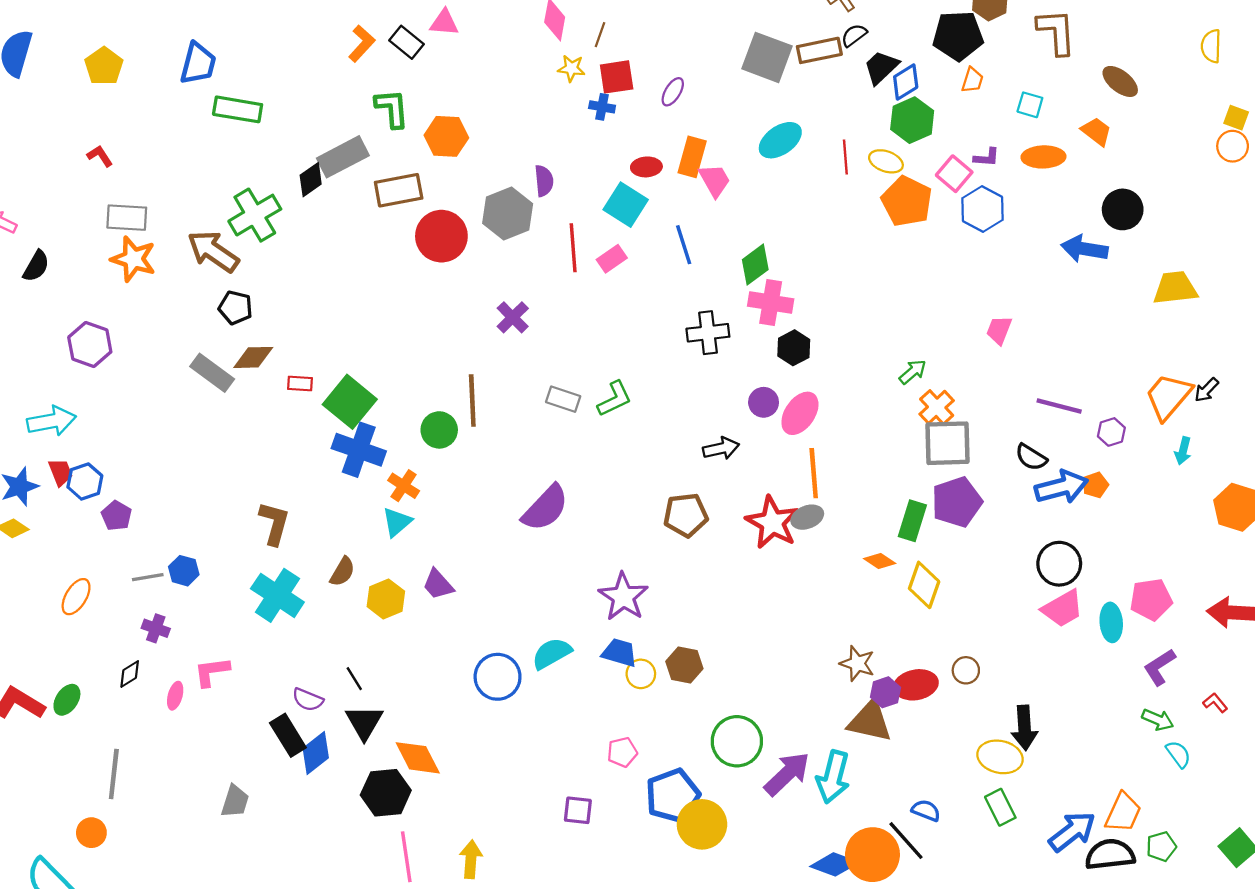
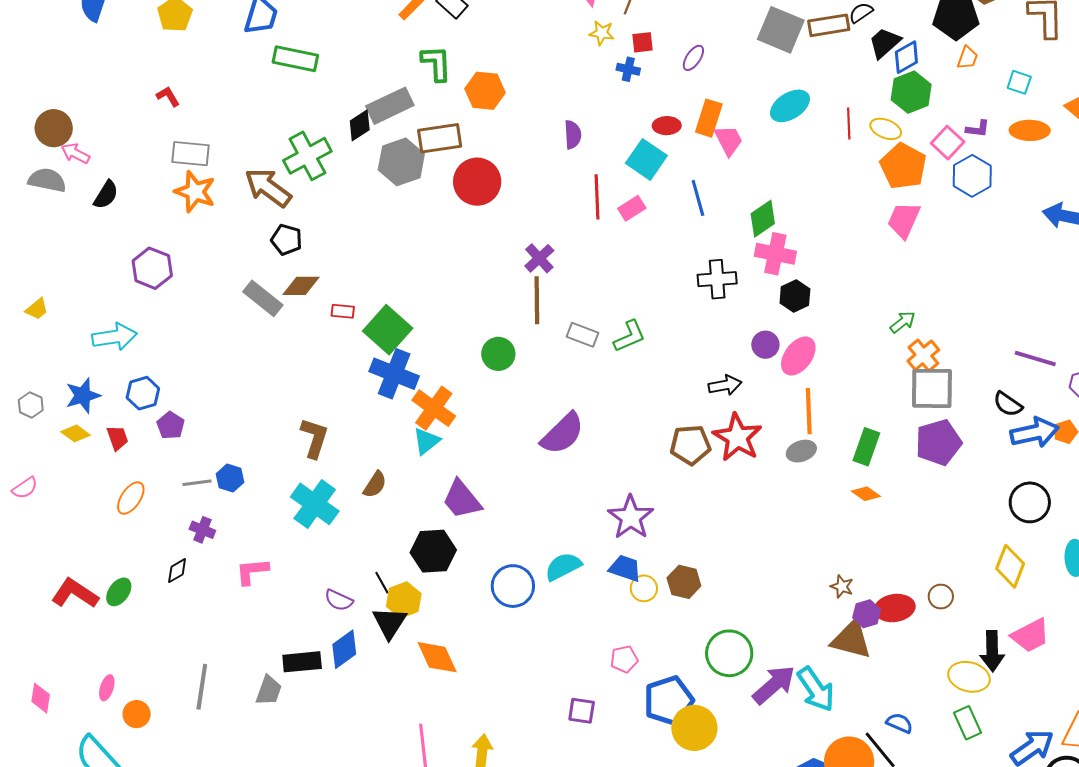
red square: (617, 77) -> (643, 42), size x0.7
gray hexagon: (508, 214) -> (401, 162), moved
pink trapezoid: (999, 330) -> (904, 220), moved, size x1.4
brown line: (472, 401) -> (537, 300), moved
green circle: (439, 430) -> (498, 354), moved
red trapezoid: (61, 472) -> (117, 438), moved
orange cross: (404, 486) -> (434, 408), size x1.5
green rectangle: (912, 521) -> (866, 447), moved
red star: (772, 522) -> (737, 437), moved
purple trapezoid: (438, 584) -> (462, 499), size x1.4
yellow diamond: (924, 585) -> (1010, 566), moved
yellow hexagon: (386, 599) -> (404, 600), moved
pink trapezoid: (1063, 608) -> (1030, 635), moved
brown star: (857, 663) -> (842, 586), size x0.7
pink ellipse: (175, 696) -> (107, 688), moved
black rectangle: (288, 735) -> (302, 662), moved, turned -66
gray line: (114, 774) -> (202, 687), moved
cyan arrow: (833, 777) -> (816, 689), turned -51
black hexagon: (386, 793) -> (433, 551), moved

